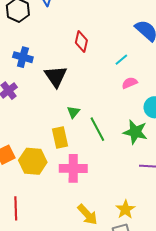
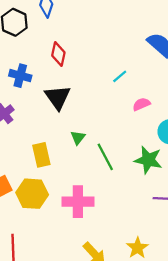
red diamond: (81, 41) -> (58, 54), moved
cyan line: (121, 60) -> (120, 76), moved
yellow rectangle: (60, 138) -> (41, 155), moved

